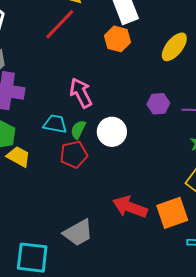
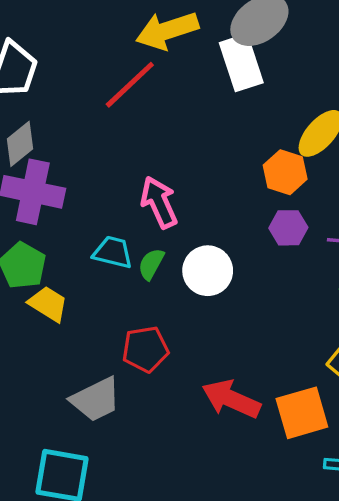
orange hexagon: (118, 39) -> (285, 172), moved
red pentagon: (74, 155) -> (145, 349), moved
gray trapezoid: (78, 233) -> (96, 399), moved

